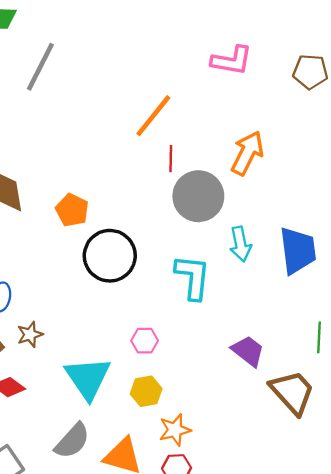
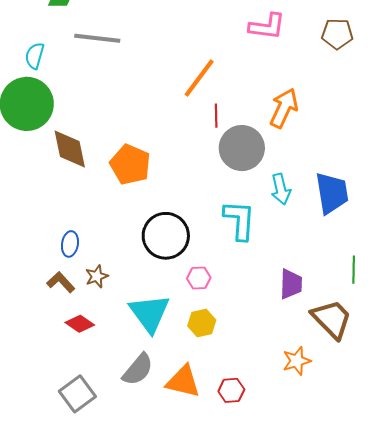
gray line: (40, 67) -> (97, 38), turned 72
orange pentagon: (72, 210) -> (130, 165), size x1.4
black circle: (110, 256) -> (166, 236), moved
purple trapezoid: (248, 351) -> (291, 284), turned 56
orange star: (175, 430) -> (297, 361), moved

